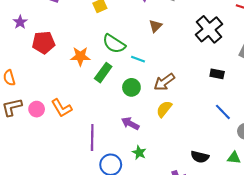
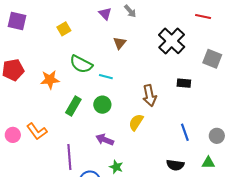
green rectangle: (103, 73) -> (73, 106), moved
brown arrow: (164, 82) -> (150, 96), moved, turned -60
blue line: (223, 112) -> (185, 132), moved, turned 30

